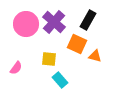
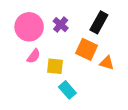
purple cross: (54, 22) -> (61, 25), size x0.6
pink semicircle: (16, 68) -> (34, 56), moved

